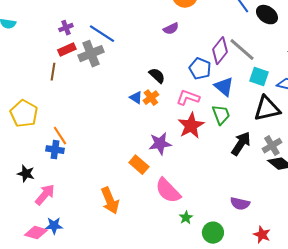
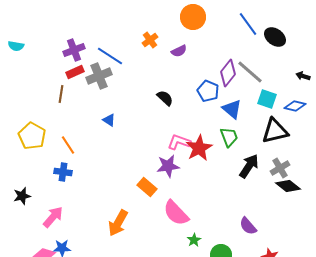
purple cross: (66, 28) -> (74, 50), size x1.5
blue triangle: (136, 98) -> (109, 120), moved
orange cross: (151, 98) -> (150, 40), moved
pink L-shape: (188, 98) -> (179, 142), moved
orange line: (60, 136) -> (68, 145), moved
black star: (26, 174) -> (22, 196), moved, turned -30
orange arrow: (110, 201) -> (118, 223), turned 52
purple semicircle: (240, 204) -> (248, 226), turned 36

